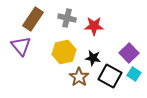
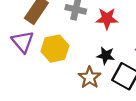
yellow hexagon: (64, 52) -> (55, 49), moved

